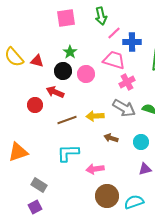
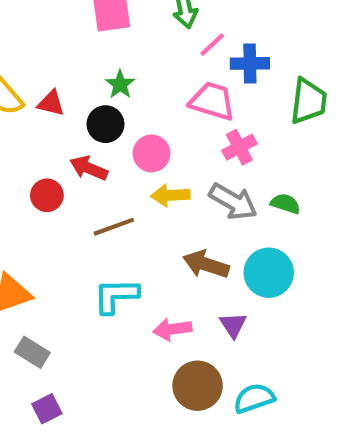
pink circle: (86, 74) -> (152, 153), moved
yellow arrow: (95, 116) -> (170, 195), moved
brown arrow: (111, 138) -> (206, 264), size x1.5
cyan circle: (141, 142) -> (269, 273), size x1.5
purple triangle: (145, 169) -> (233, 325), moved, turned -48
gray rectangle: (39, 185) -> (32, 352), moved

